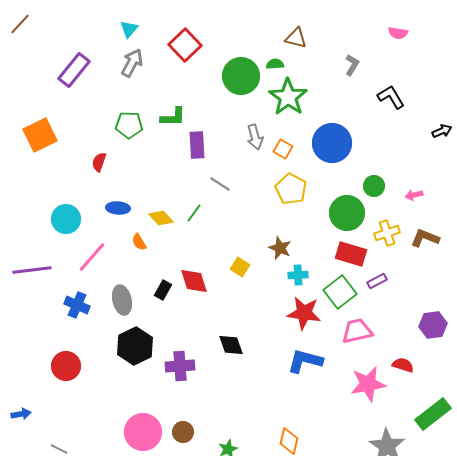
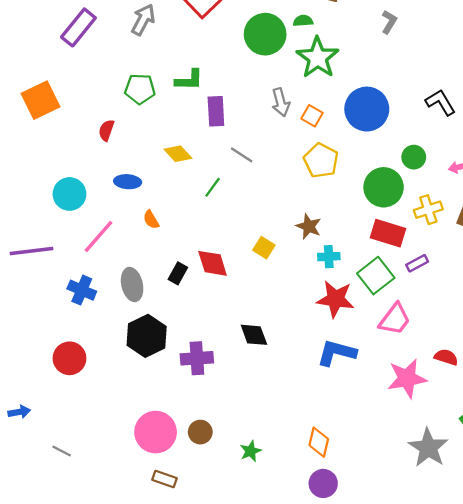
black L-shape: (391, 97) -> (441, 102), moved
yellow diamond: (161, 218) -> (178, 154), moved
pink trapezoid: (357, 331) -> (395, 319), turned 140

